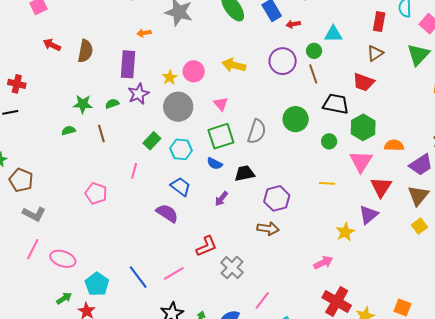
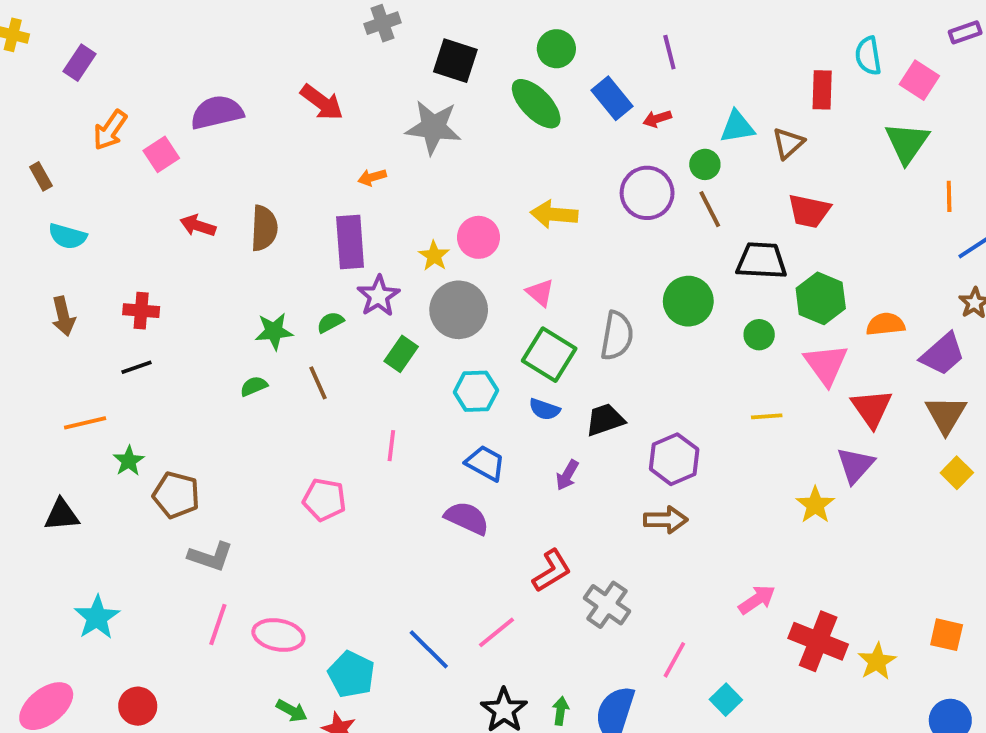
brown triangle: (375, 53) -> (788, 143), moved
green square: (221, 136) -> (549, 355), turned -32
green rectangle: (152, 141) -> (401, 354), moved
pink arrow: (323, 263) -> (757, 600), moved
green arrow: (64, 298) -> (292, 711), turned 70

